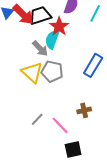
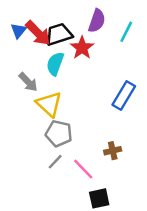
cyan semicircle: (52, 39) -> (55, 64), moved
gray arrow: (40, 48) -> (28, 82), moved
gray pentagon: (52, 71) -> (59, 134), moved

